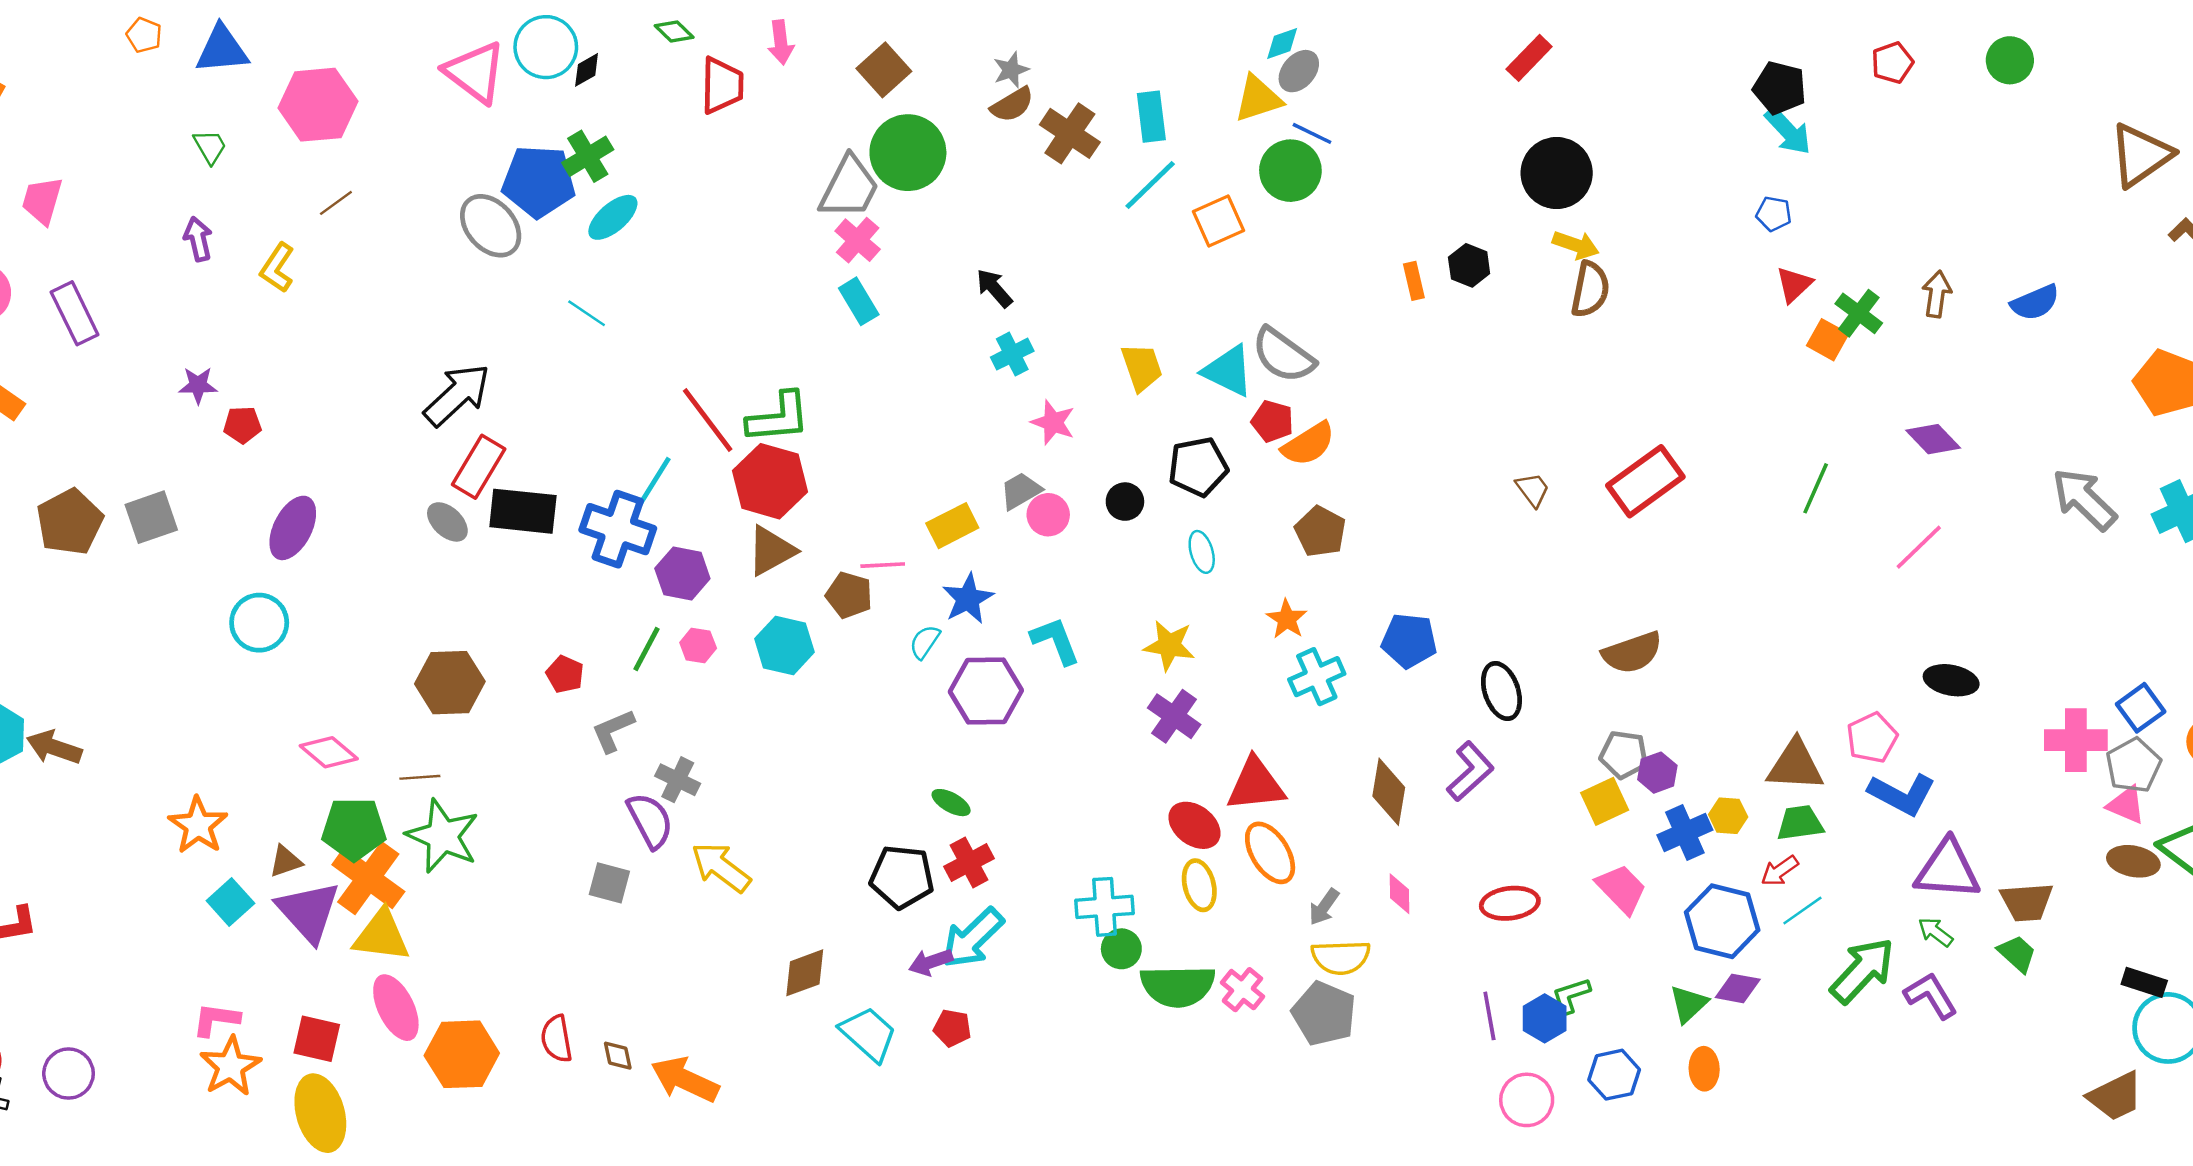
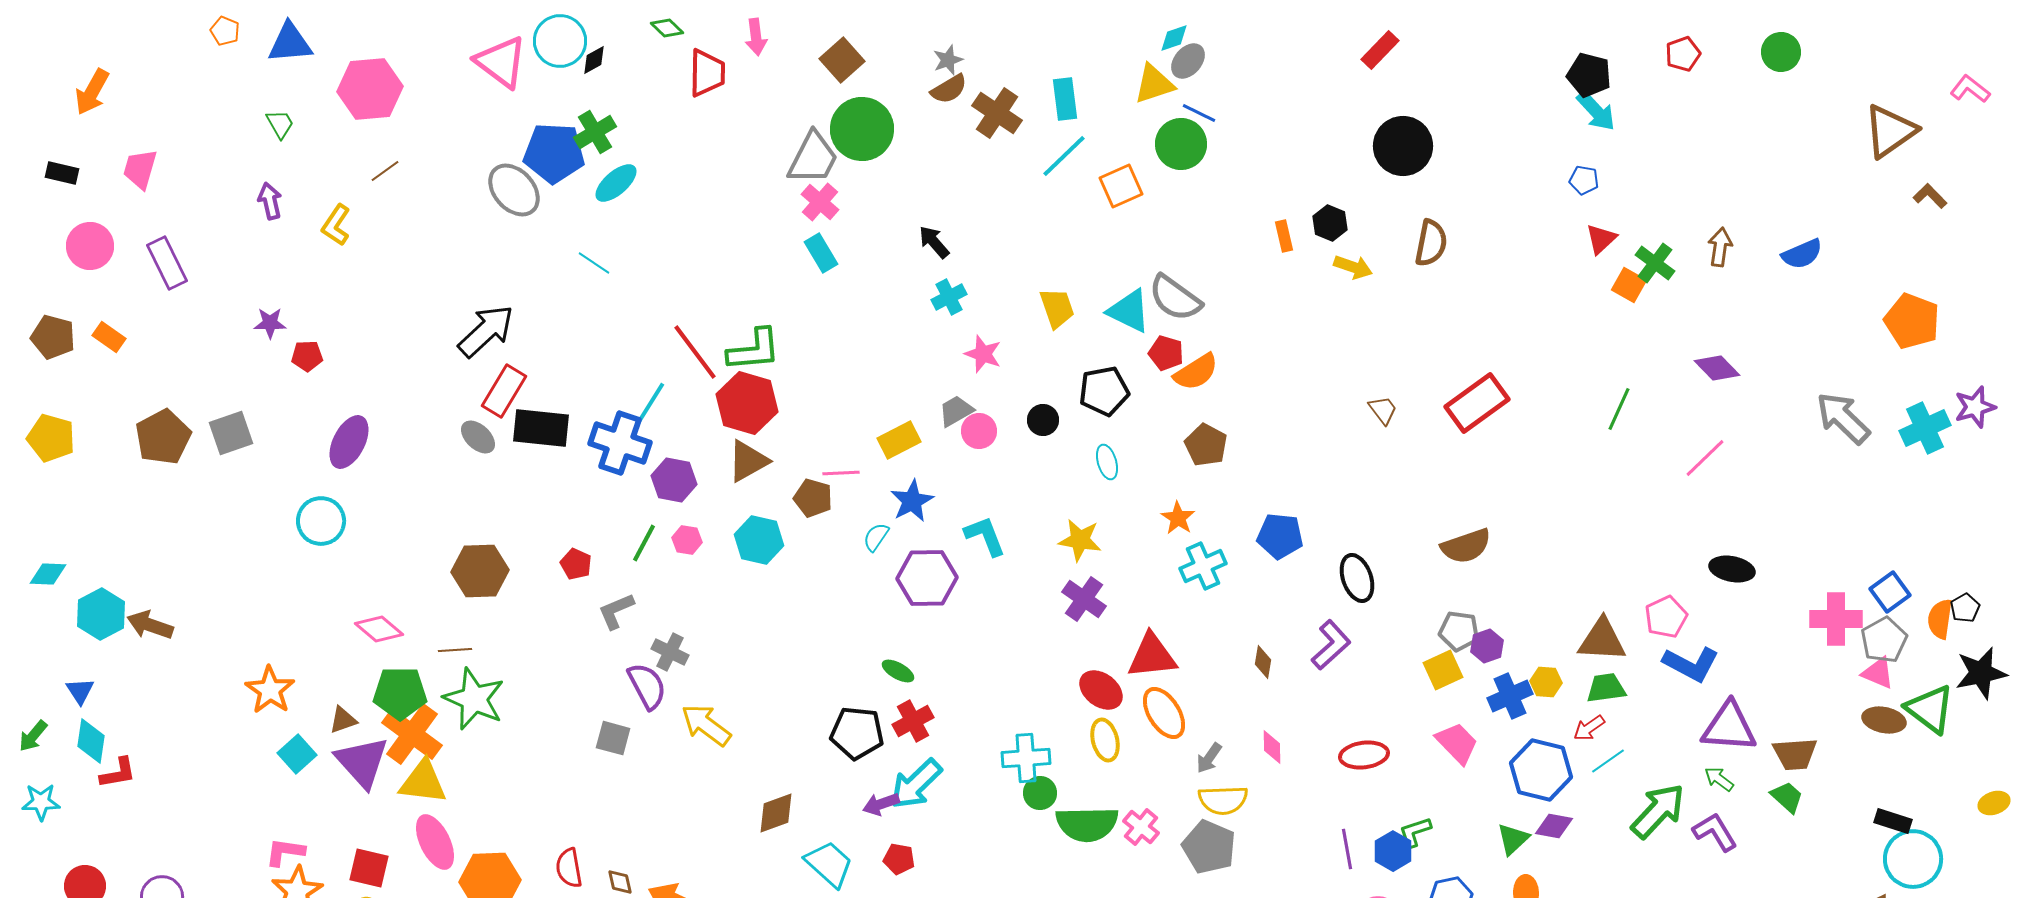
yellow arrow: (1576, 245) -> (1353, 267), moved
brown diamond: (1389, 792) -> (1263, 662), size x0.6

